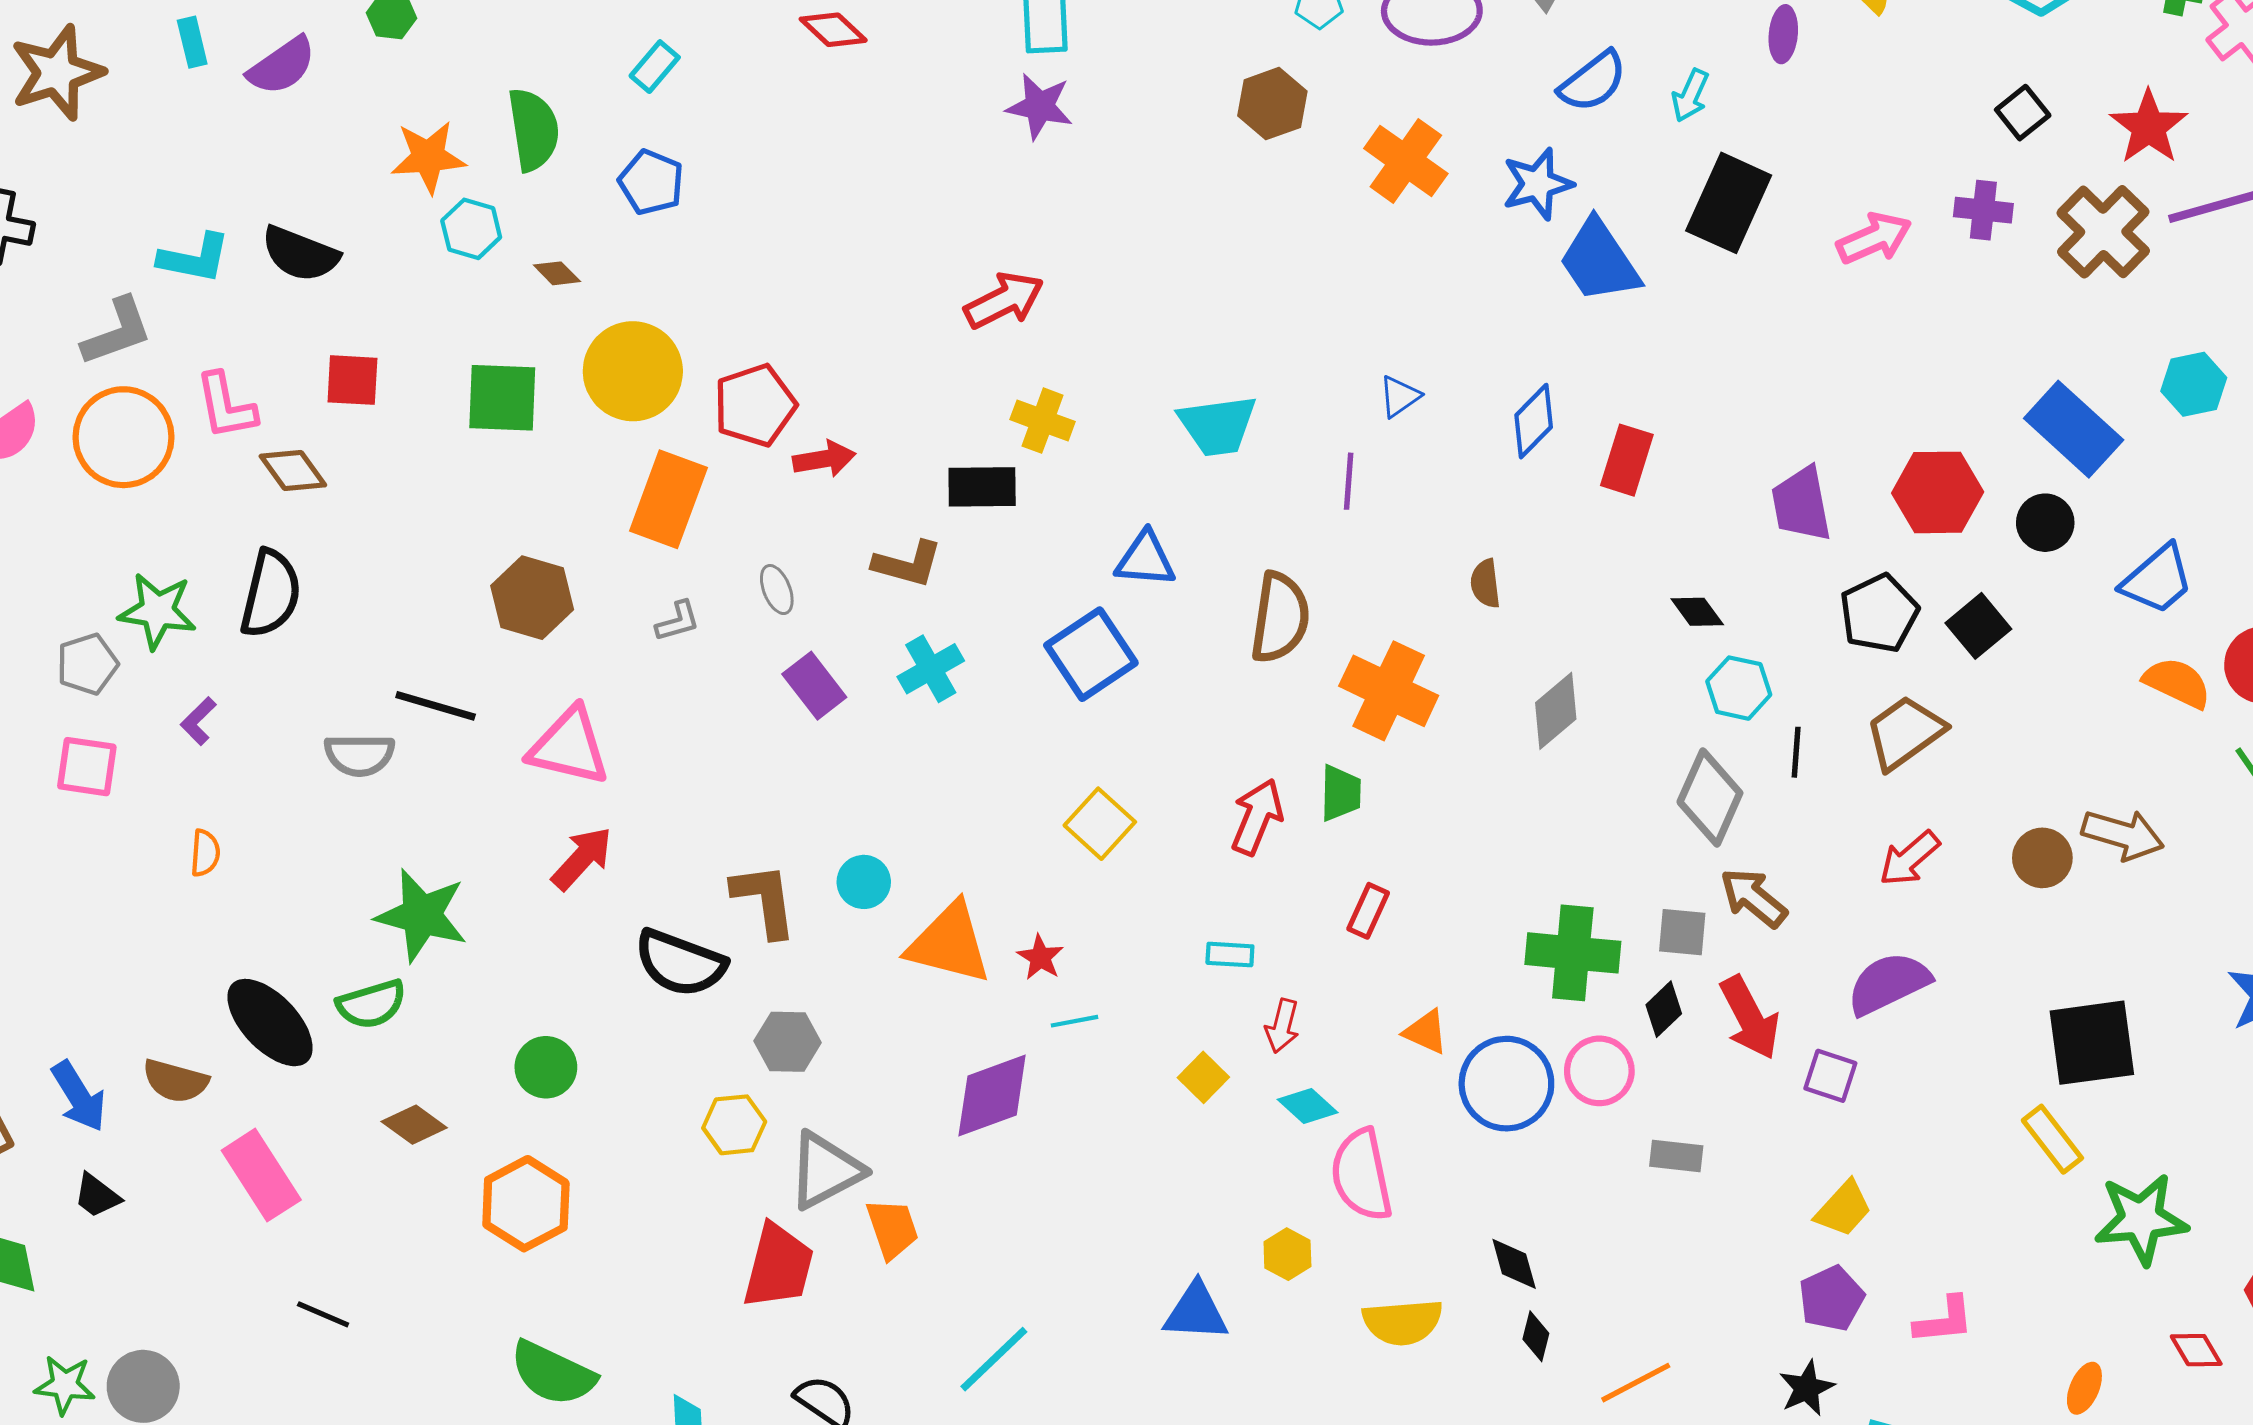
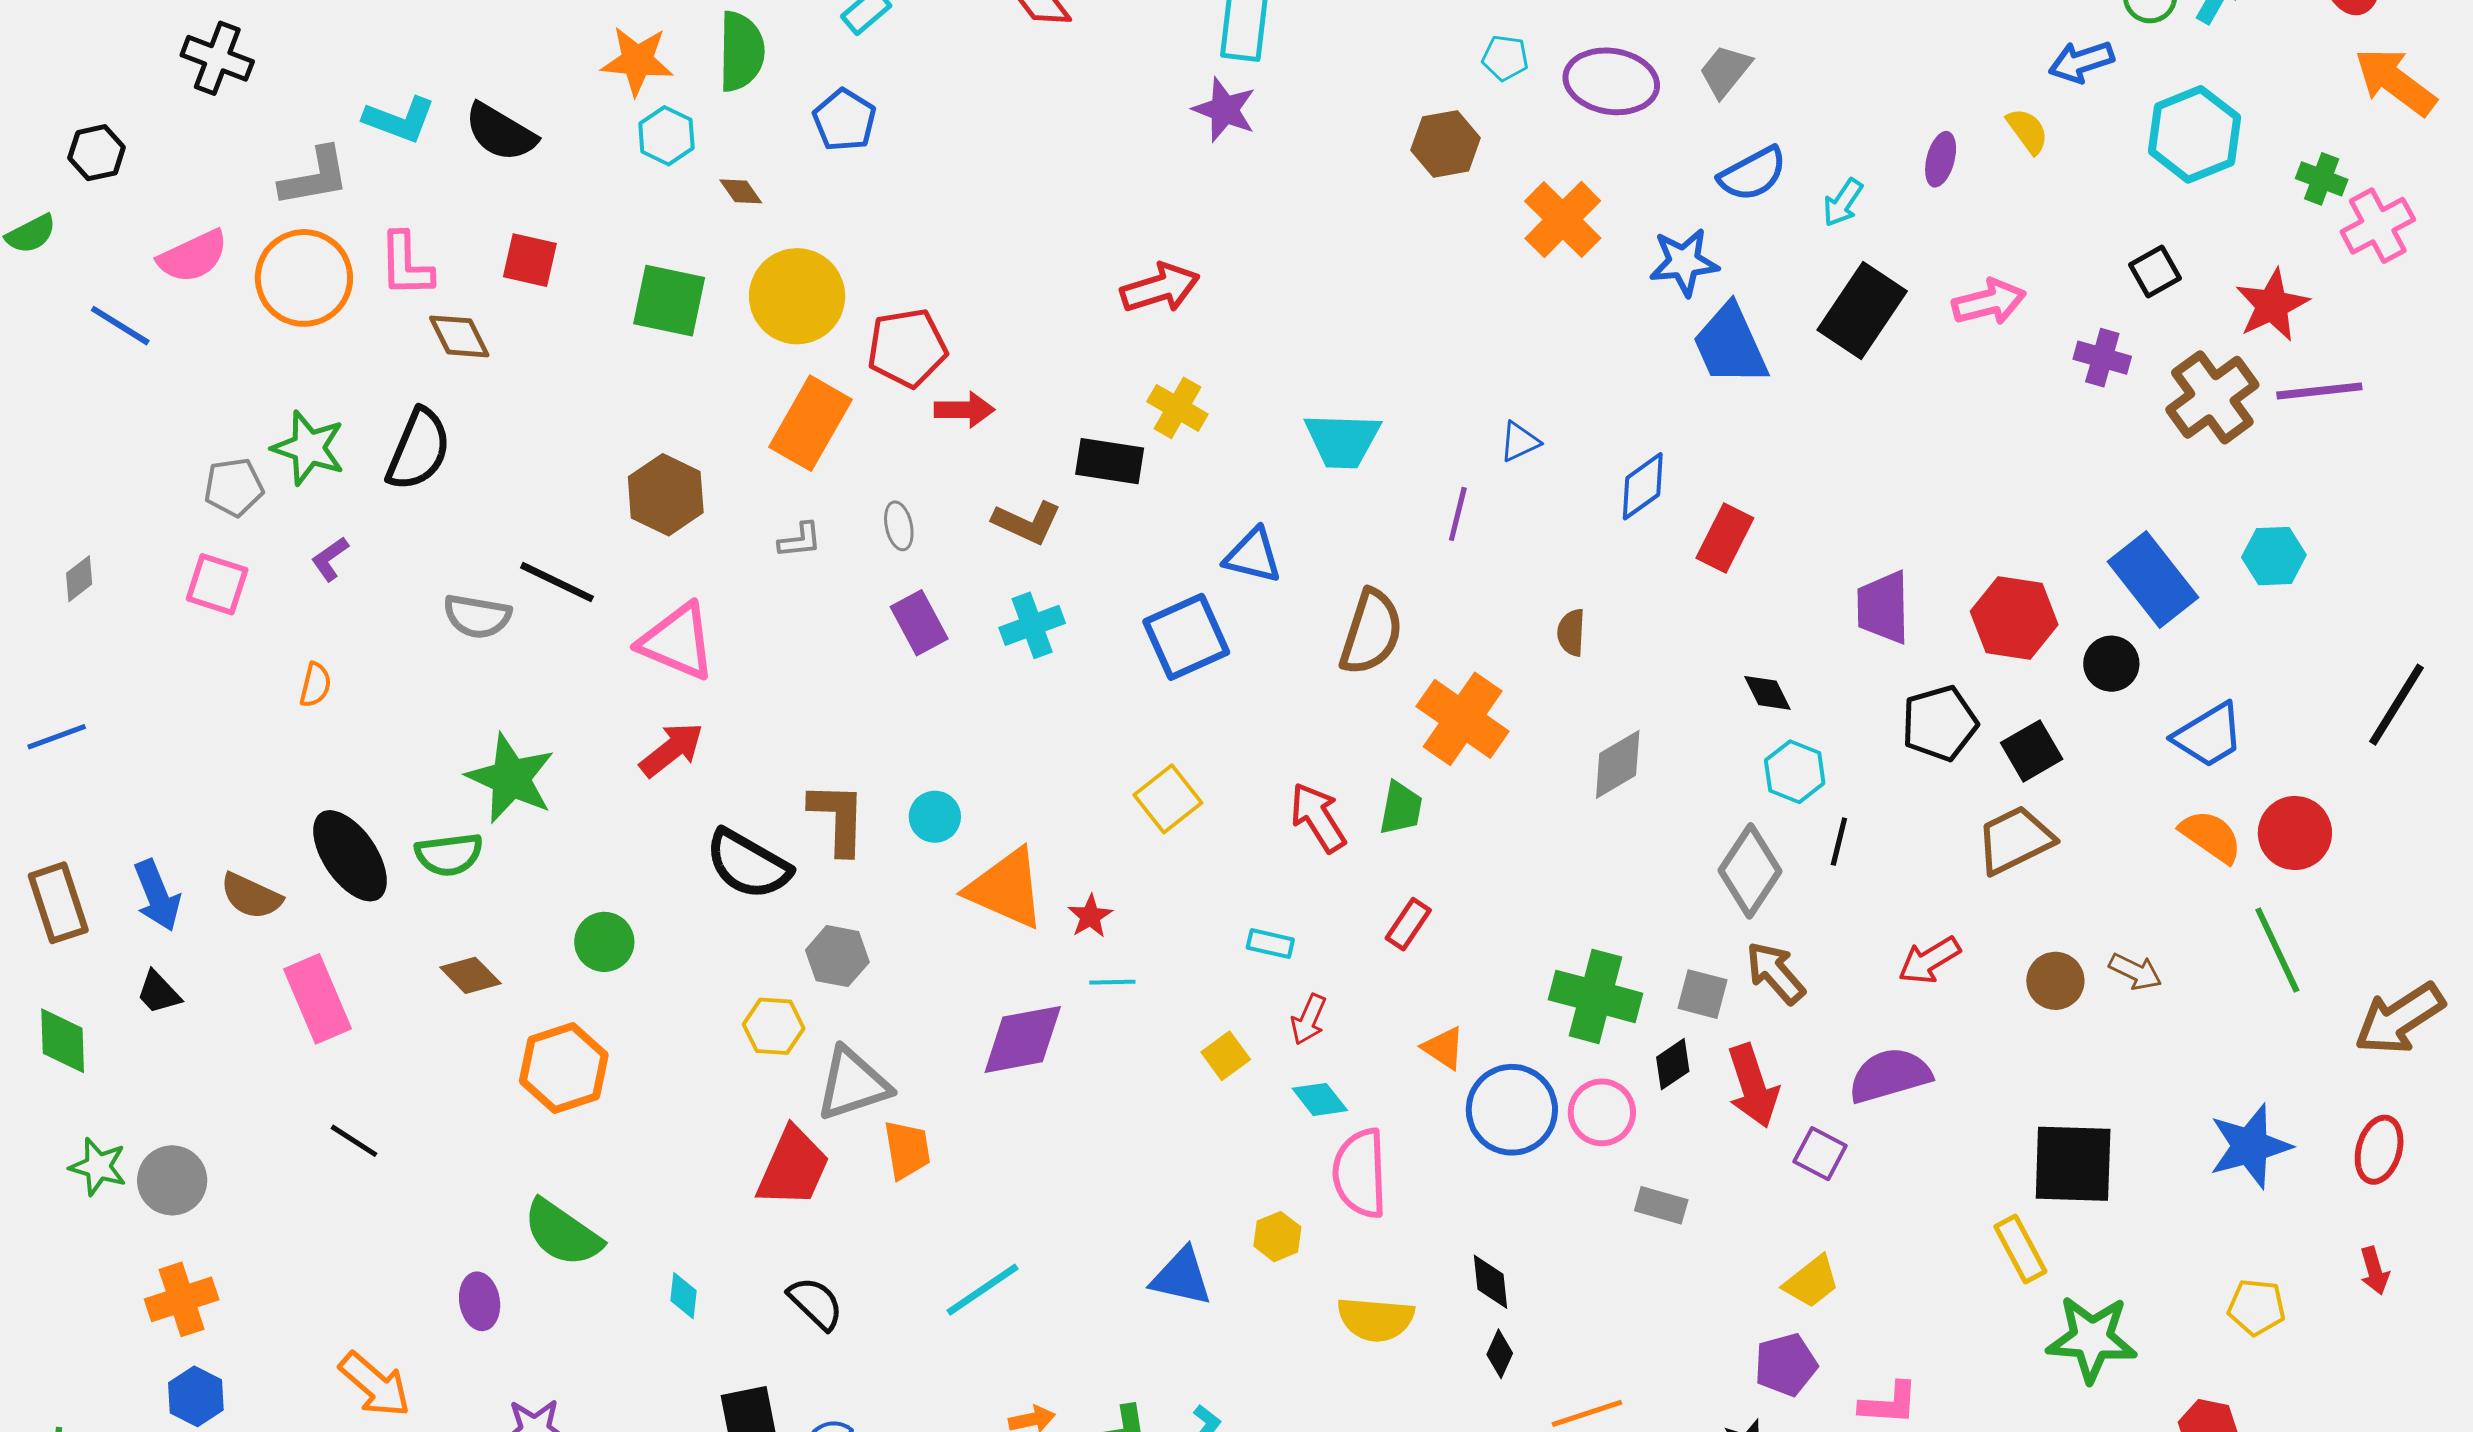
pink arrow: (1874, 238) -> (1989, 302), moved
brown trapezoid: (1905, 733) -> (2015, 840), moved
red arrow: (1257, 817) -> (1318, 817), turned -64
brown arrow: (2123, 835) -> (2135, 972), size x0.7

